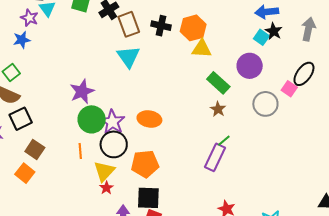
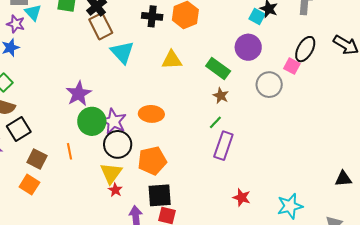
brown rectangle: (129, 24) -> (101, 26), moved
yellow triangle: (202, 49) -> (172, 60), moved
green line: (224, 141) -> (215, 122), moved
orange line: (80, 151) -> (70, 151), moved

